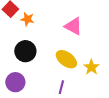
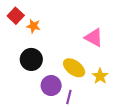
pink triangle: (73, 26) -> (94, 38), moved
purple circle: (15, 82) -> (51, 86), moved

